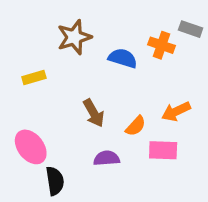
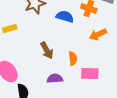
orange arrow: (176, 111) -> (98, 34), moved
orange semicircle: (136, 126) -> (73, 58), turned -48

